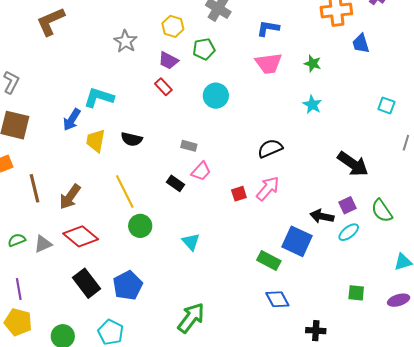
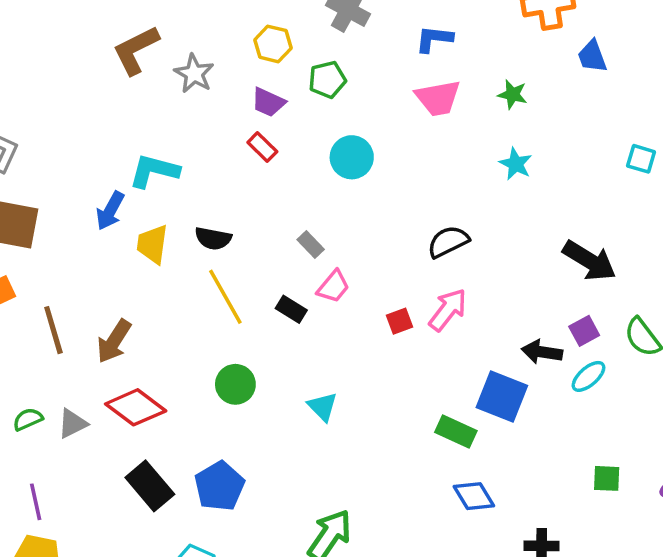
brown L-shape: (51, 21) -> (136, 50), moved
gray rectangle: (189, 146) -> (311, 244), turned 35
yellow line: (125, 191) -> (225, 297), moved

